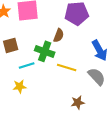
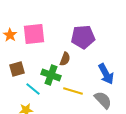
cyan line: (27, 65) -> (33, 89), turned 56

